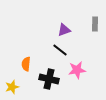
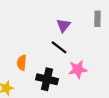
purple triangle: (64, 30) -> (63, 25), turned -32

